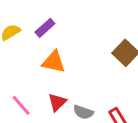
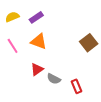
pink line: (21, 105) -> (13, 46), moved

